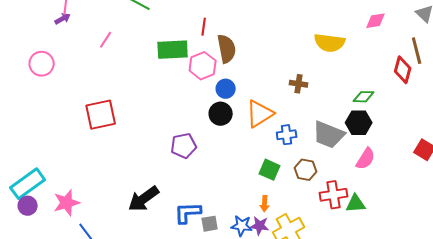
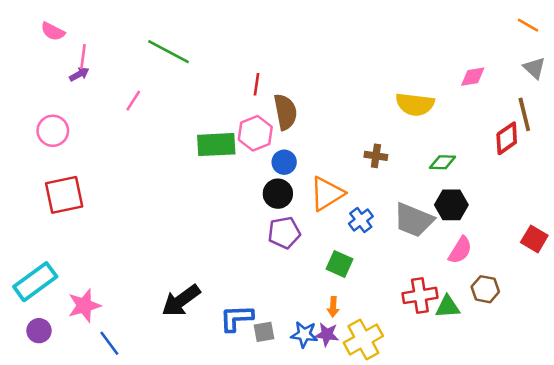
green rectangle: (173, 50) -> (216, 145), moved
red diamond: (403, 70) -> (507, 138), turned 40
green diamond: (364, 97) -> (443, 162), moved
red square: (101, 115) -> (64, 195), moved
blue cross: (287, 135) -> (361, 220), turned -30
purple pentagon: (184, 146) -> (284, 233), moved
brown hexagon: (306, 170) -> (485, 289), moved
purple circle: (28, 206) -> (39, 331), moved

